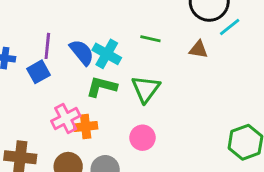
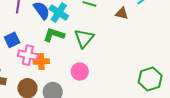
blue square: (39, 72) -> (12, 40), moved
pink cross: (66, 118) -> (28, 55), turned 36

